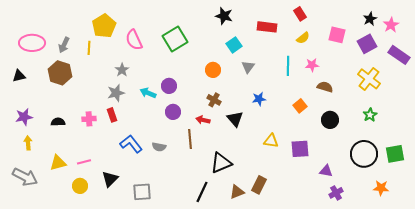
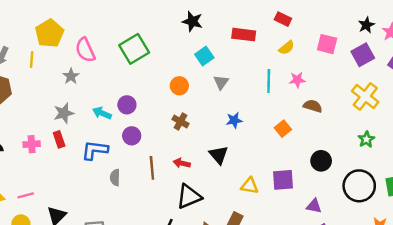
red rectangle: (300, 14) -> (283, 19), turned -32
gray star: (122, 70) -> (71, 76), moved
black triangle: (235, 119) -> (219, 155), moved
red arrow: (203, 120) -> (182, 163), moved
black circle: (330, 120) -> (321, 161), moved
yellow triangle: (271, 141) -> (250, 186), moved
blue L-shape: (131, 144) -> (95, 150), moved, turned -45
gray semicircle: (159, 147) -> (115, 177), turned 80

